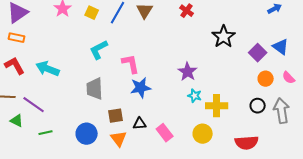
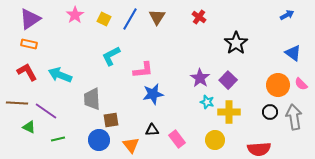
purple square: (258, 53) -> (228, 80), moved
pink L-shape: (131, 64) -> (143, 70), turned 95
orange circle: (266, 79) -> (278, 85), size x1.5
gray trapezoid: (95, 89) -> (92, 99), moved
brown square: (116, 116) -> (111, 120), moved

